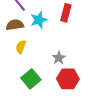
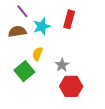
yellow semicircle: (21, 47) -> (38, 54), moved
green square: (31, 79) -> (24, 71), moved

